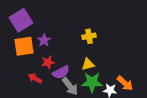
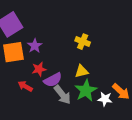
yellow cross: (89, 36) -> (83, 42), turned 32
green star: (92, 82) -> (86, 90), turned -30

